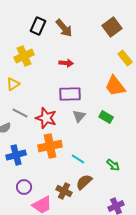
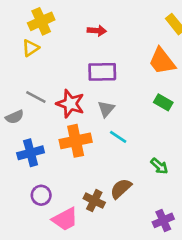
yellow triangle: (13, 84) -> (31, 48), moved
gray triangle: (79, 116) -> (106, 109), moved
green rectangle: (106, 117) -> (163, 102), moved
cyan line: (78, 159) -> (118, 137), moved

